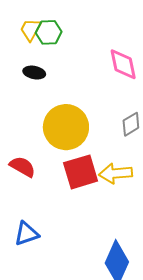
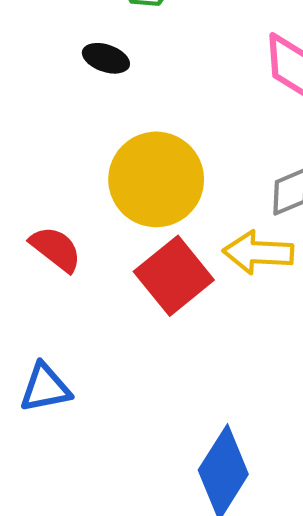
red square: (81, 172) -> (174, 276), turned -30
yellow arrow: (116, 173) -> (258, 252), moved

